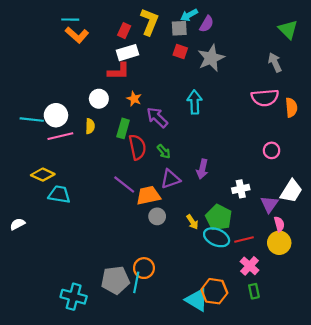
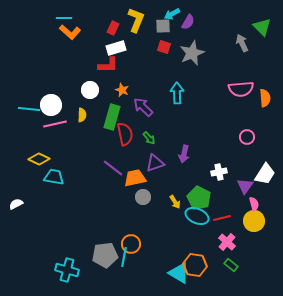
gray arrow: (275, 62) -> (242, 43), moved
green rectangle: (123, 128) -> (112, 117), size x1.4
green rectangle: (254, 291) -> (231, 265), turned -40

